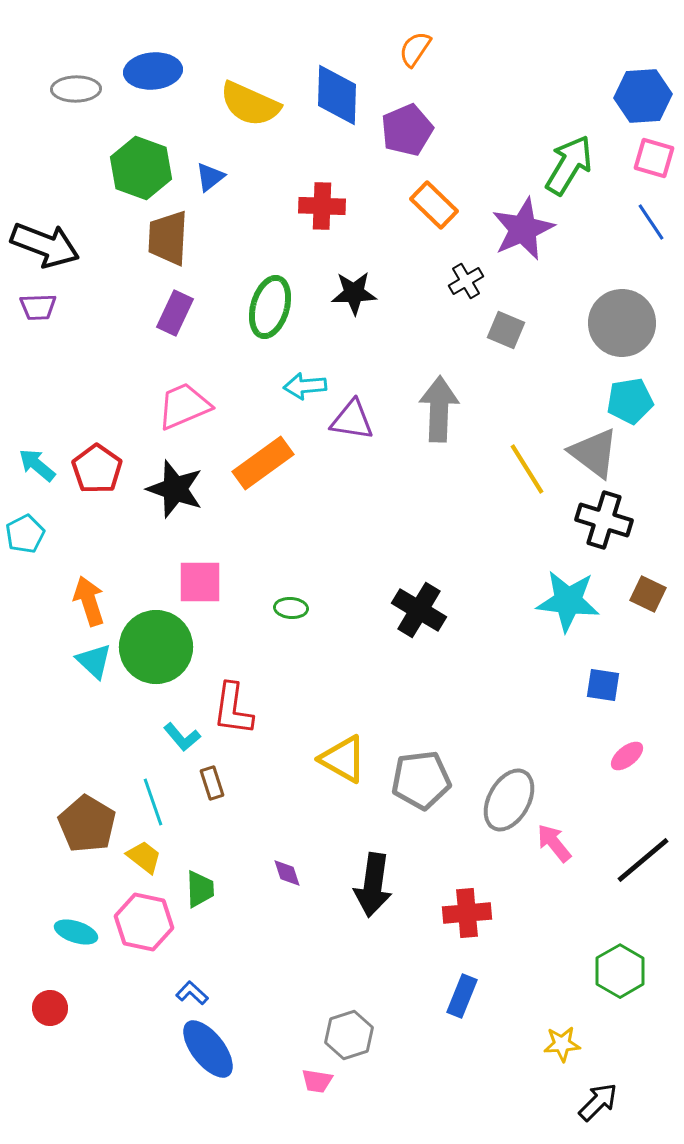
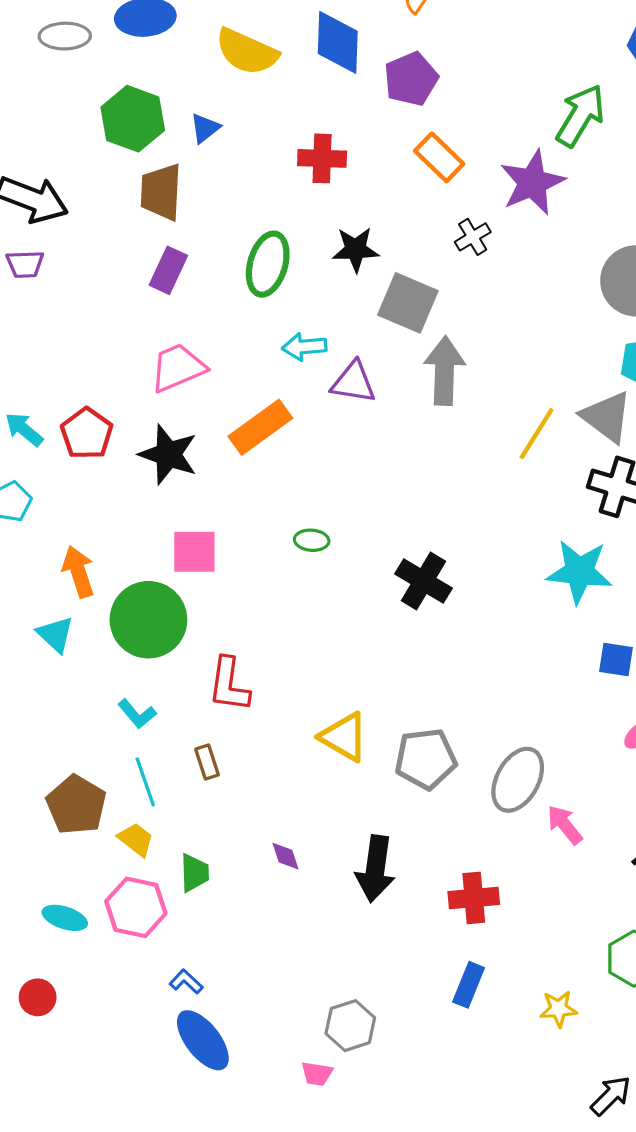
gray square: (506, 330) -> (408, 303), moved, size x1.5
yellow line: (527, 469) -> (537, 434), turned 64
green ellipse: (291, 608) -> (312, 540), moved
cyan triangle: (94, 661) -> (55, 634), moved
cyan L-shape: (182, 737) -> (137, 714), moved
yellow star: (562, 1044) -> (558, 1009), moved

